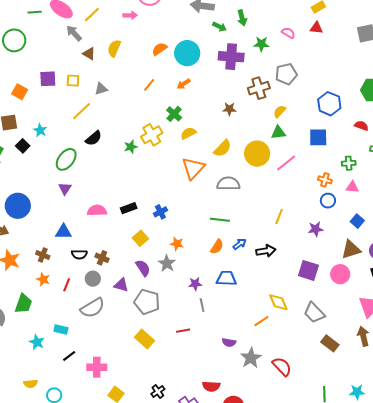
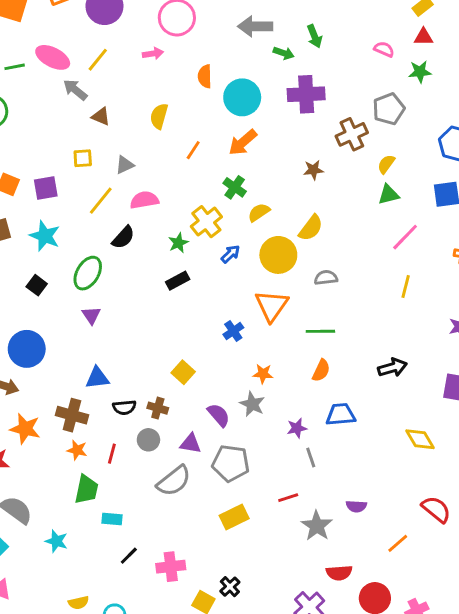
green star: (261, 44) -> (420, 72), moved
yellow semicircle: (114, 48) -> (159, 116), moved
orange semicircle: (160, 49) -> (205, 76), moved, turned -49
purple square: (48, 79) -> (46, 188), moved
orange arrow: (184, 84) -> (243, 142), size x1.5
cyan star: (40, 130) -> (45, 236), size x1.5
black square: (23, 146) -> (37, 285), moved
yellow circle: (257, 154) -> (278, 255), moved
orange triangle: (193, 168) -> (272, 306), moved
gray semicircle: (228, 184) -> (326, 278), size x0.7
black rectangle: (129, 208) -> (178, 281), moved
pink semicircle: (97, 211) -> (144, 200), moved
yellow line: (279, 216) -> (406, 286), moved
yellow square: (140, 238) -> (183, 372), moved
blue arrow: (240, 244) -> (230, 254), moved
brown cross: (43, 255) -> (72, 415), size x1.5
green trapezoid: (23, 304) -> (86, 489), moved
gray semicircle: (92, 308) -> (174, 481), moved
orange line: (261, 321) -> (398, 543), moved
yellow rectangle: (144, 339) -> (234, 517), turned -60
cyan star: (37, 342) -> (56, 541), moved
gray star: (251, 358) -> (317, 526), moved
red semicircle: (282, 367) -> (436, 509), moved
black cross: (158, 392) -> (230, 587), moved

